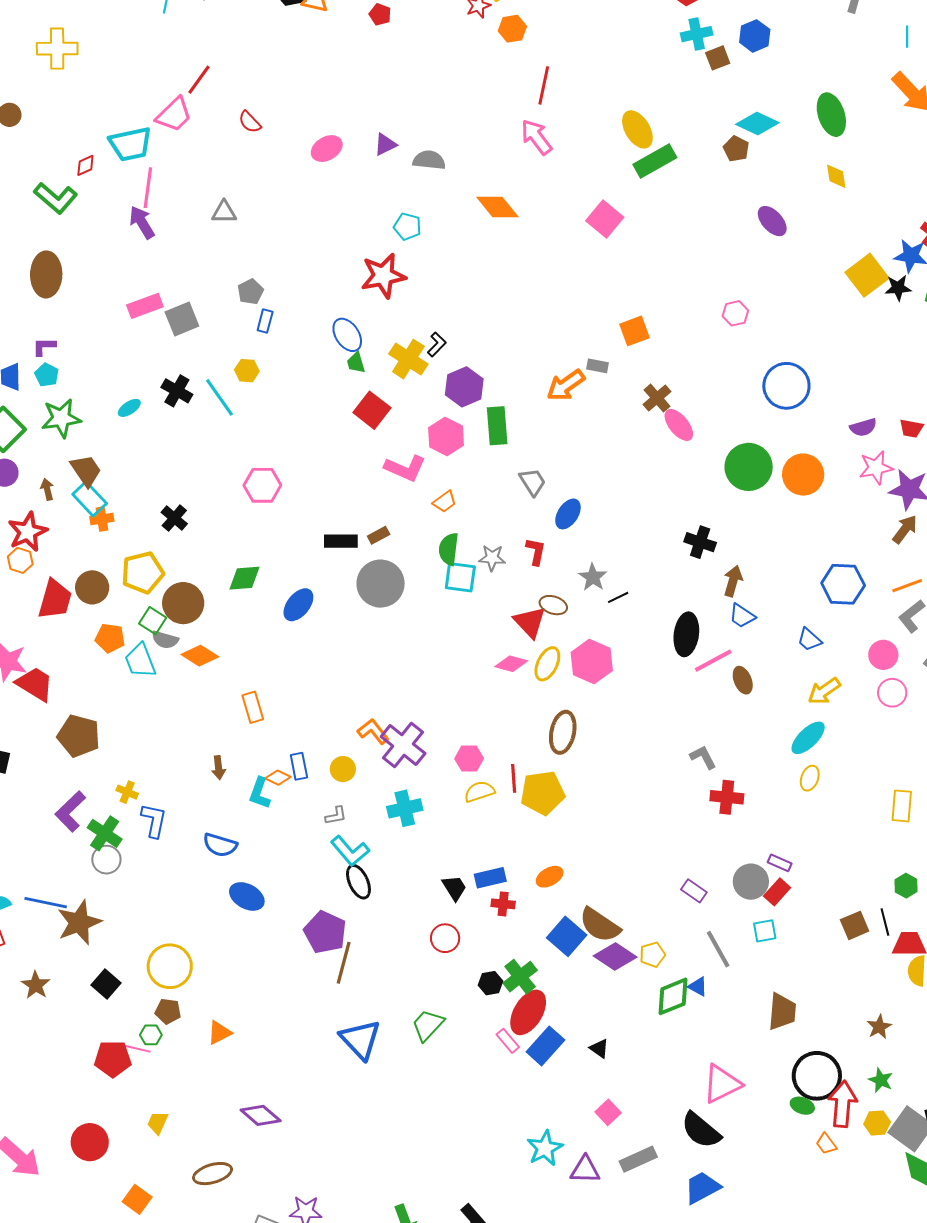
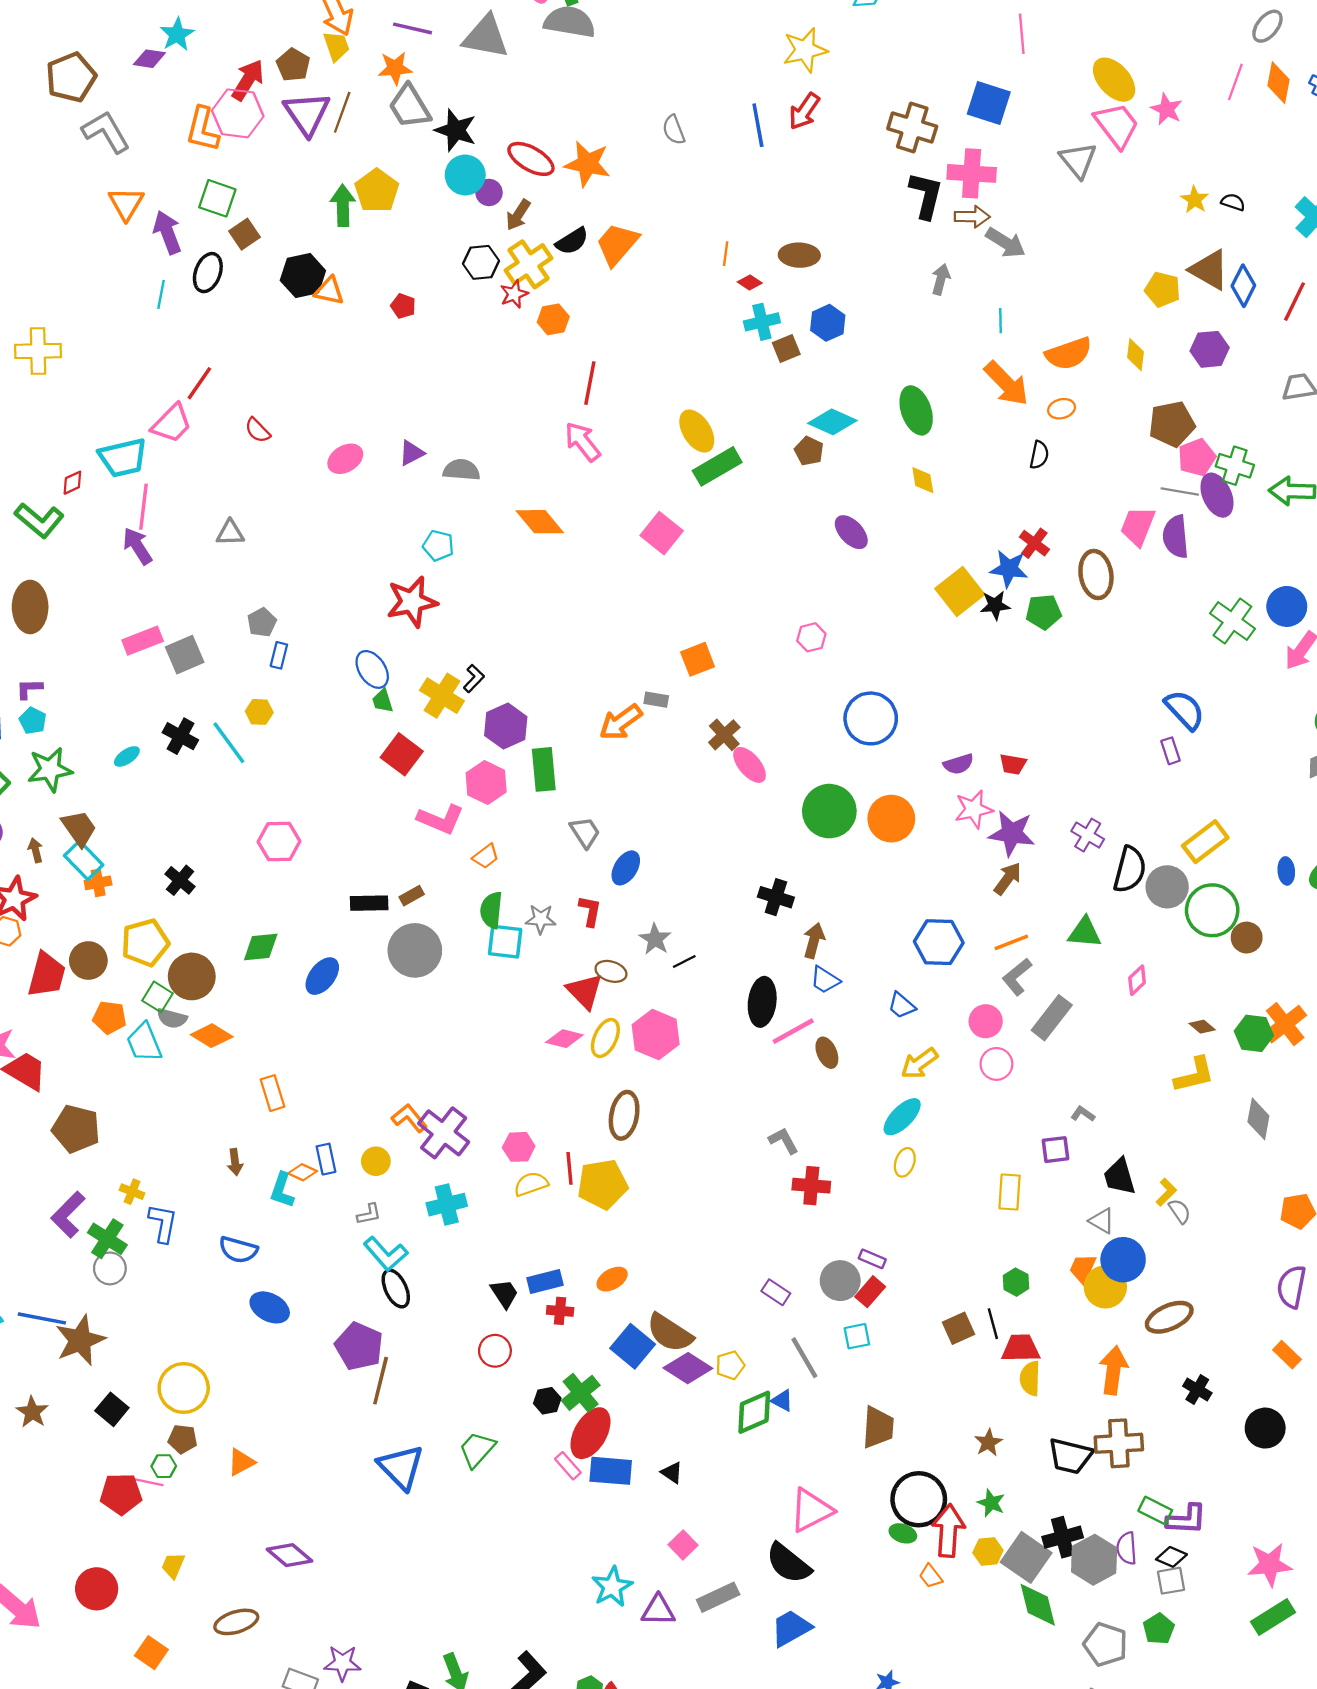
blue rectangle: (545, 1046) -> (611, 1471), turned 54

